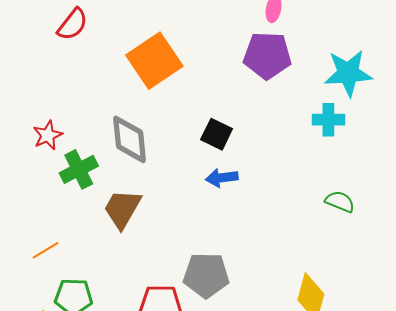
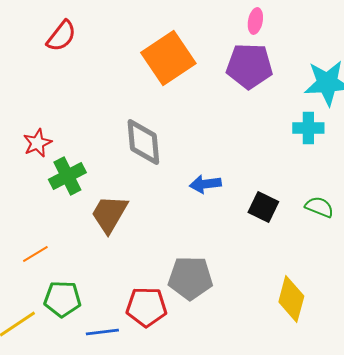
orange square: (154, 61) -> (168, 58), moved
black square: (217, 134) -> (263, 207), moved
gray diamond: (130, 139) -> (143, 142), moved

